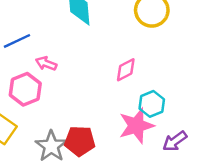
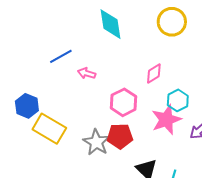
pink hexagon: (25, 89) -> (124, 102), moved

